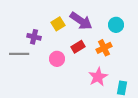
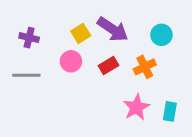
purple cross: (34, 37) -> (29, 38), moved
pink circle: (57, 59) -> (71, 61), moved
cyan rectangle: (122, 88) -> (170, 111), moved

